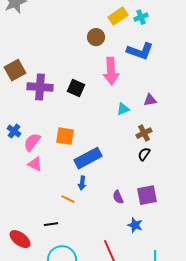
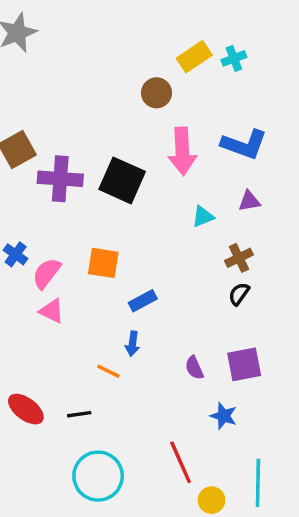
blue L-shape: (140, 51) -> (244, 144), moved
black square: (76, 88) -> (122, 180), size x1.5
blue rectangle: (88, 158) -> (143, 301), size x0.6
red ellipse: (20, 239) -> (26, 409), moved

